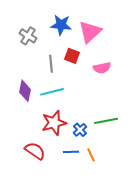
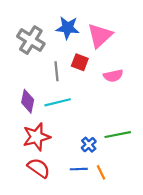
gray cross: (28, 36) -> (31, 40), size x1.4
red star: (54, 123) -> (36, 137), moved

